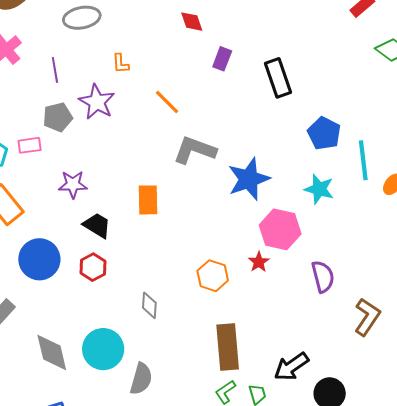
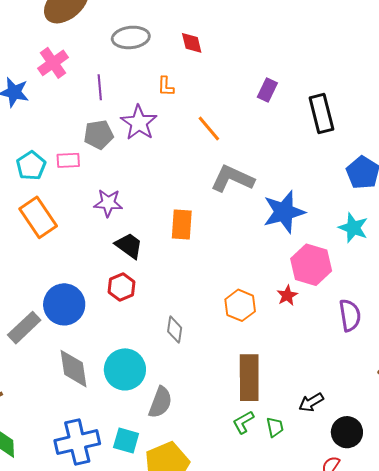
red diamond: (192, 22) -> (192, 43), moved
blue circle: (39, 259) -> (64, 304), moved
black arrow: (291, 367) -> (311, 402), size x0.7

